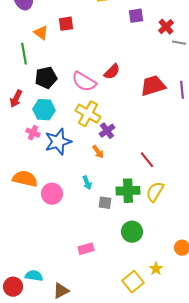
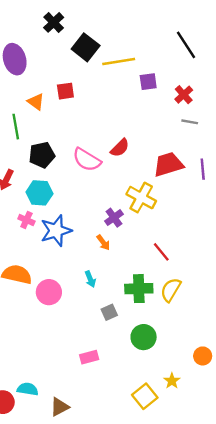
gray line: (179, 43) -> (190, 122), moved
yellow cross: (88, 114) -> (141, 198), moved
gray square: (105, 203) -> (109, 312), moved, turned -32

